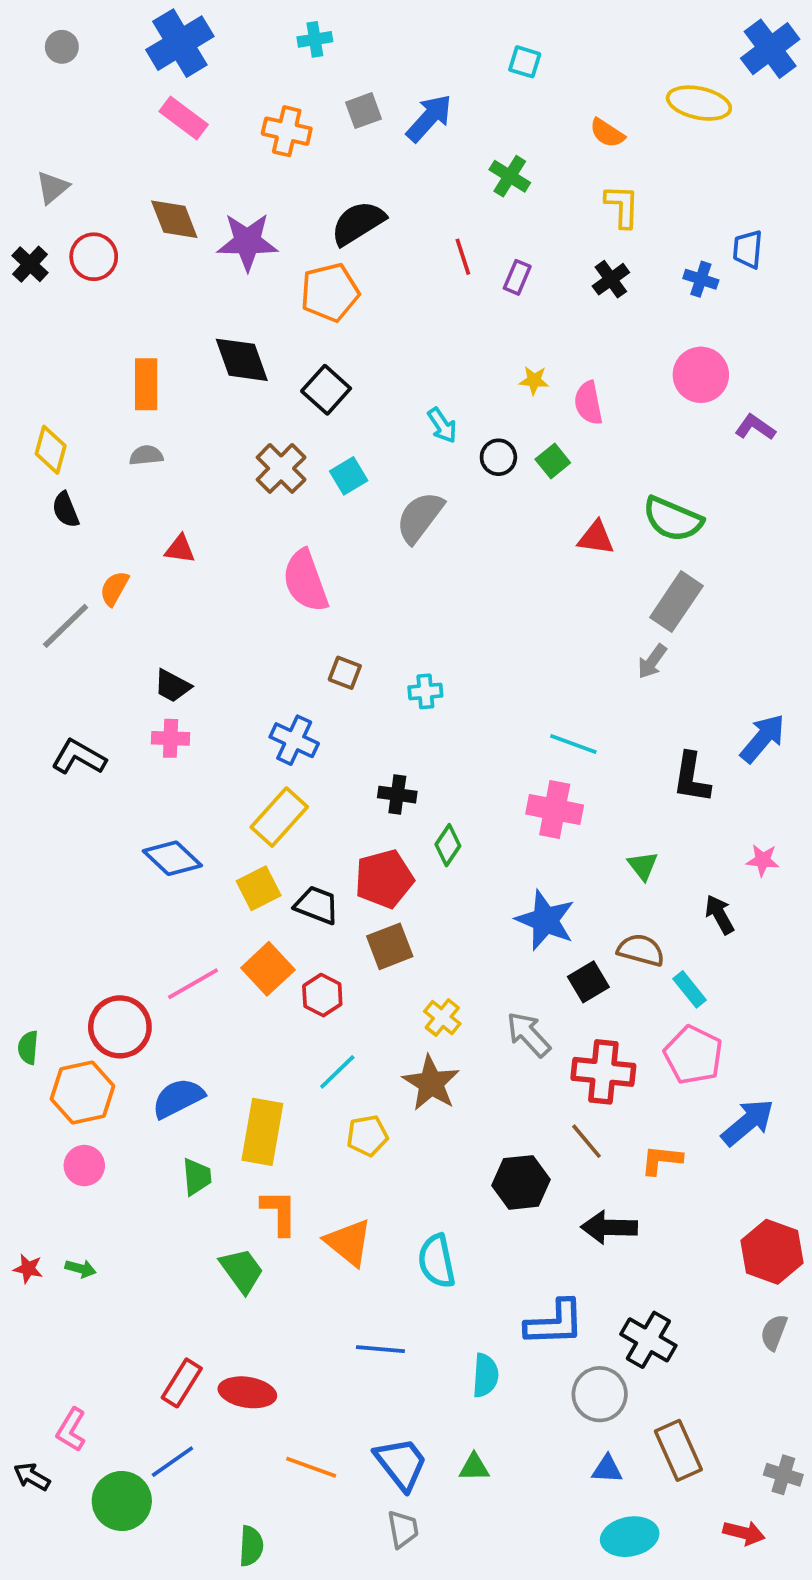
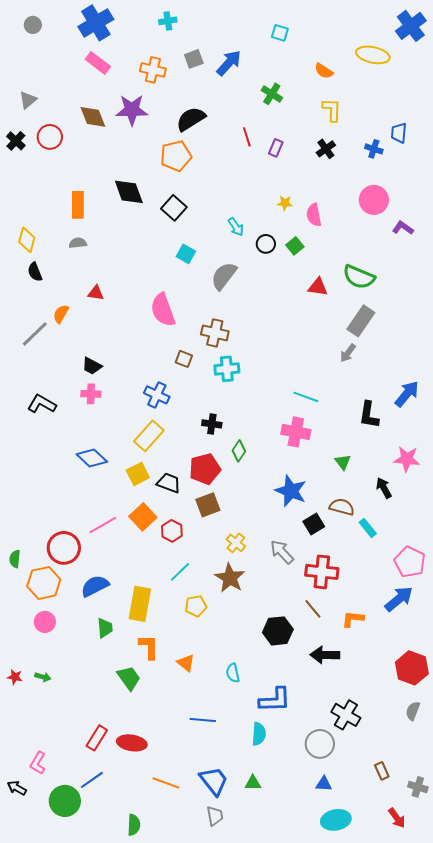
purple star: (247, 242) -> (132, 110), moved
brown cross: (281, 468) -> (215, 333), moved, turned -32
cyan square: (349, 476) -> (186, 254), turned -30
cyan cross: (425, 691) -> (227, 369), size x1.4
pink star: (763, 860) -> (407, 459), size x1.5
pink pentagon: (693, 1055) -> (410, 562), moved
orange triangle: (349, 1242) -> (186, 663), size x0.7
cyan semicircle: (437, 1261) -> (233, 673), size x0.7
blue L-shape: (555, 1323) -> (275, 700), moved
brown rectangle: (678, 1450) -> (382, 771), moved, size x0.6
red arrow: (744, 1533) -> (397, 818), turned 40

